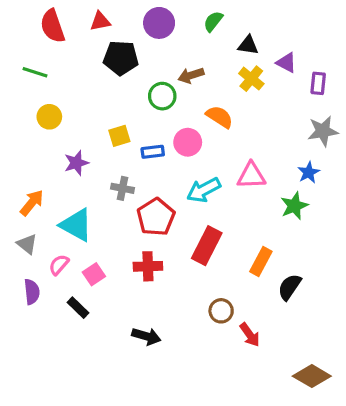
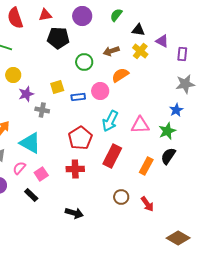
brown arrow: (191, 75) -> (111, 51), moved
orange semicircle: (220, 117) -> (120, 75), turned -66
purple star: (76, 163) -> (26, 94), moved
pink triangle: (251, 176) -> (140, 125), moved
gray cross: (122, 188) -> (42, 110), moved
cyan arrow: (204, 190) -> (110, 121), turned -35
black semicircle: (290, 287) -> (168, 156), moved
red arrow: (250, 335) -> (147, 204), moved

